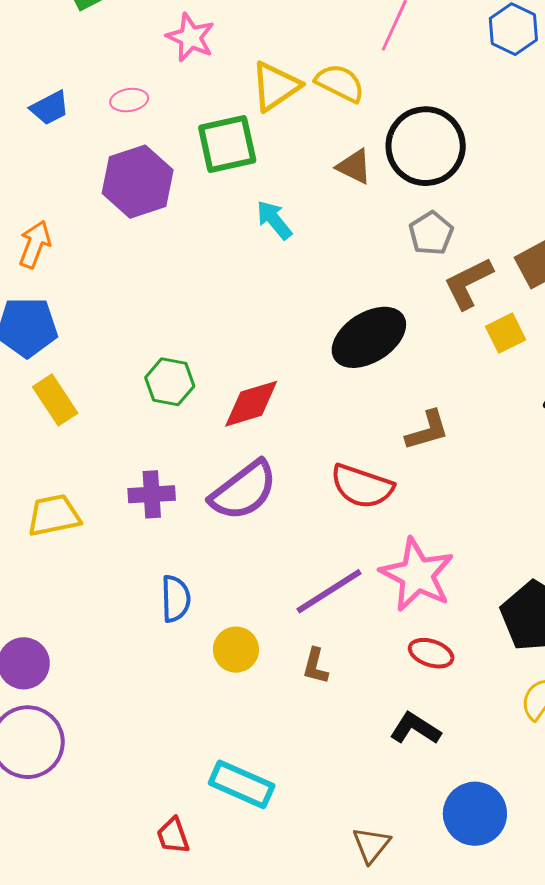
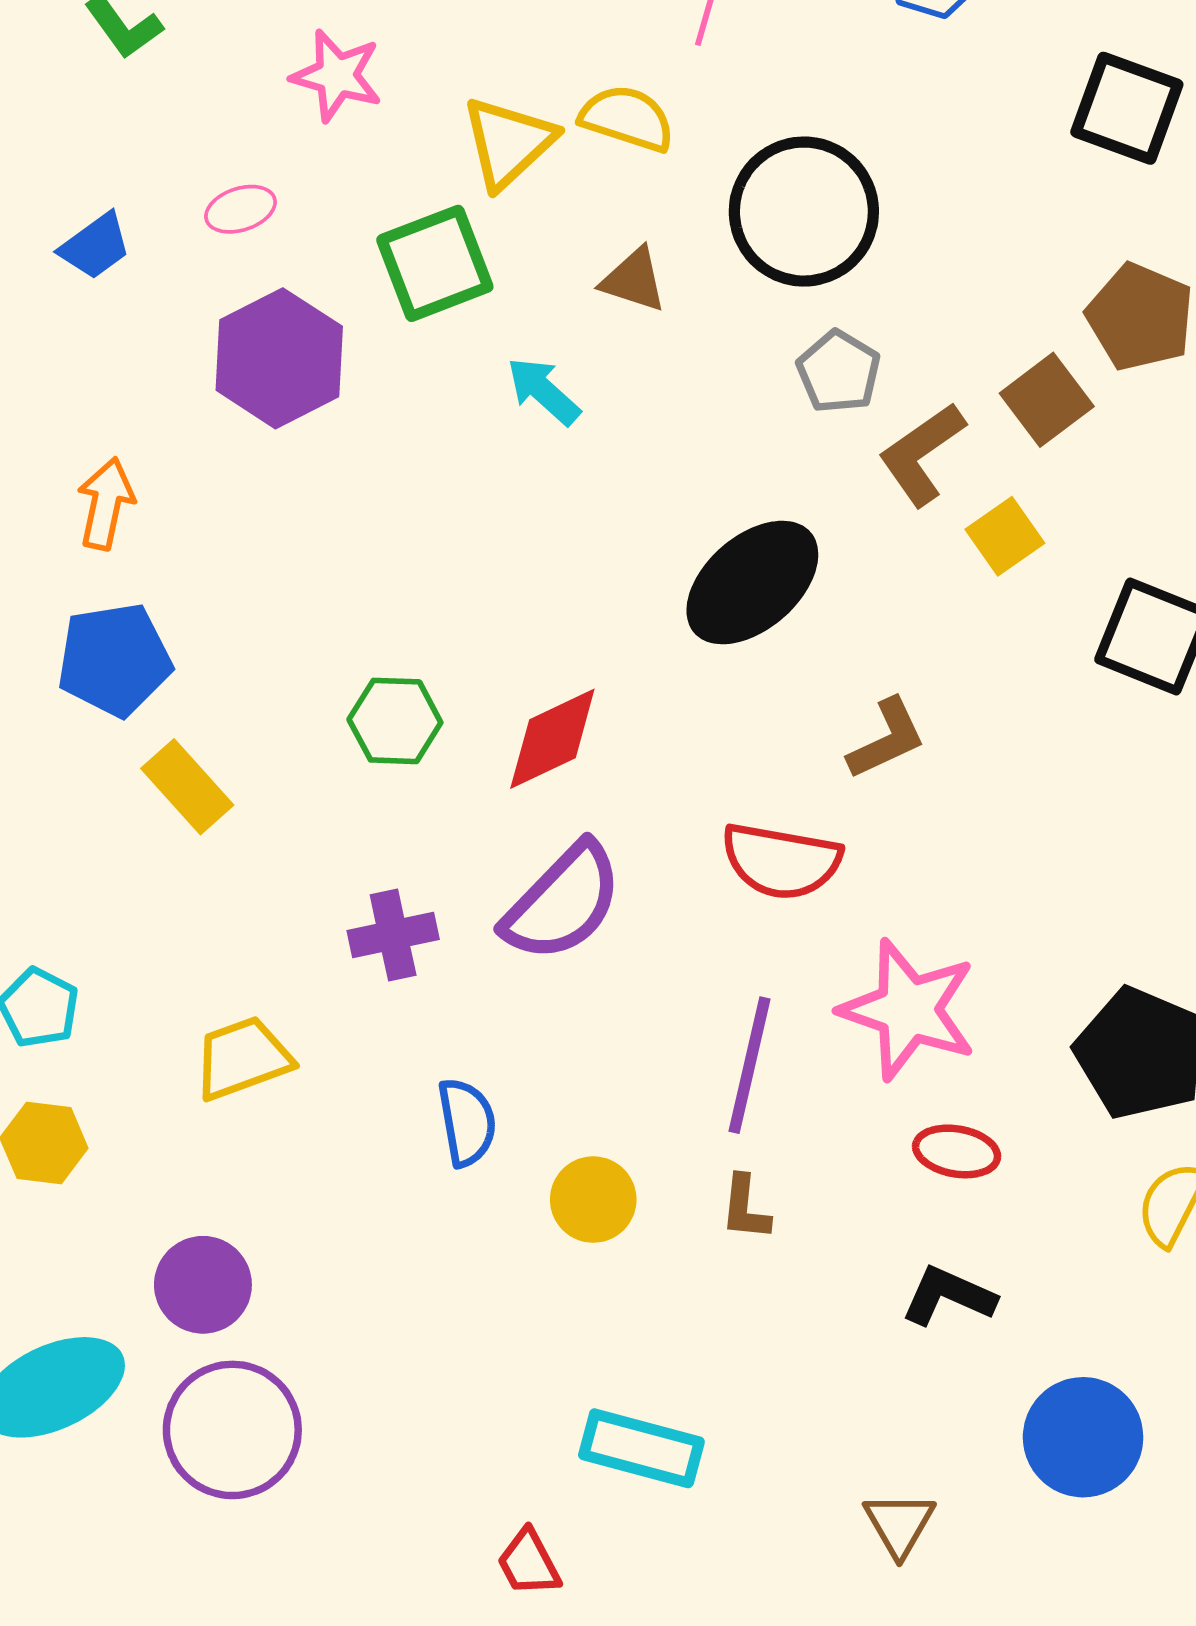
brown triangle: (354, 167) -> (634, 280), moved
yellow trapezoid: (54, 515) -> (243, 1058), moved
purple line: (329, 591) -> (750, 1065), turned -36

